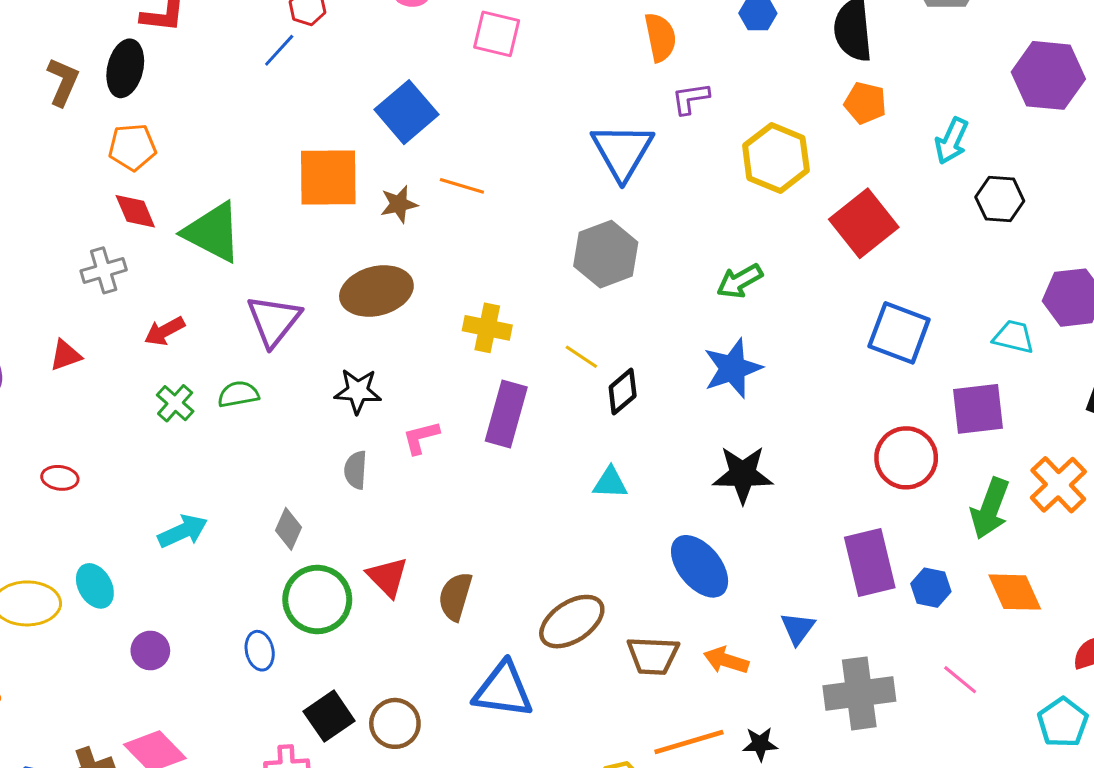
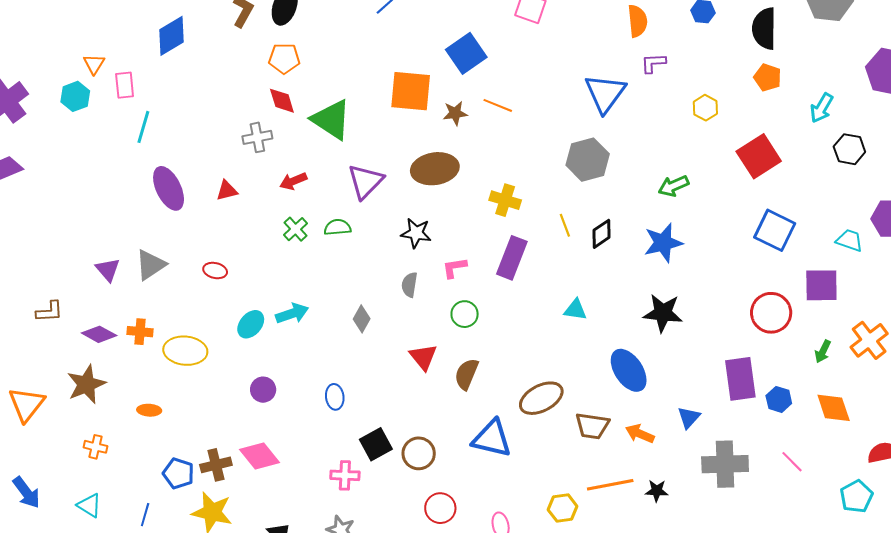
yellow hexagon: (776, 158) -> (705, 108), size x0.6
yellow line: (581, 357) -> (565, 225), turned 30
black diamond: (623, 391) -> (601, 234), moved
green arrow: (990, 508) -> (823, 351), size x0.6
cyan ellipse: (95, 586) -> (251, 324), moved, turned 64
green circle: (317, 599) -> (465, 314), moved, size x0.6

